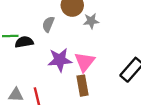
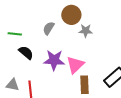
black semicircle: (24, 42) -> (26, 53), moved, turned 42
brown rectangle: (83, 86) -> (84, 85), moved

